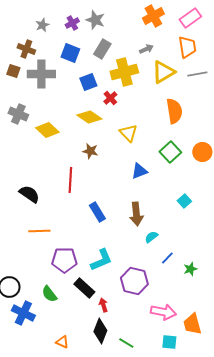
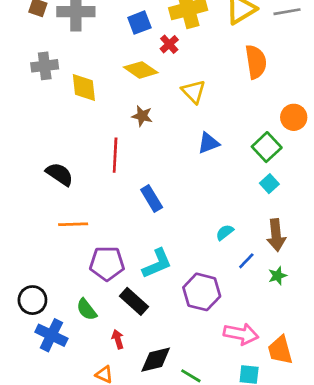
gray cross: (18, 114) -> (45, 66), turned -30
yellow diamond: (47, 130) -> (84, 88), turned 40
green square: (170, 152) -> (267, 147), moved
brown arrow: (136, 214) -> (276, 235), moved
red arrow: (103, 305) -> (118, 339), moved
black diamond: (100, 331) -> (156, 360), turned 55

